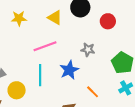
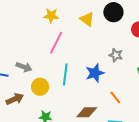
pink line: (45, 46) -> (56, 43), moved, turned -50

